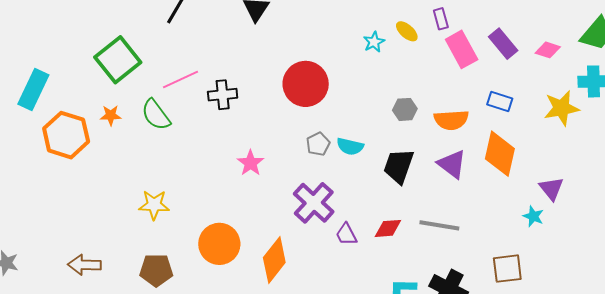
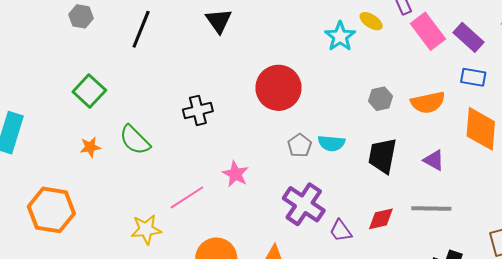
cyan star: (374, 42) -> (340, 36), size x1.4
purple rectangle: (503, 44) -> (468, 37), moved
green square: (118, 60) -> (89, 91), size x0.7
pink line: (181, 80) -> (187, 197), moved
orange hexagon: (66, 135) -> (51, 210), moved
purple triangle: (452, 164) -> (434, 160), moved, size x0.7

